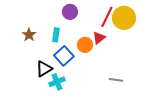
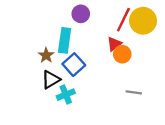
brown star: (29, 35) -> (46, 55), moved
cyan rectangle: (56, 35) -> (65, 40), size x1.5
orange circle: (85, 45) -> (122, 54), moved

